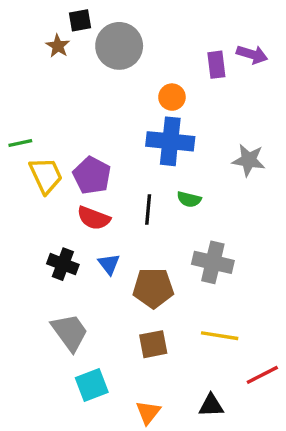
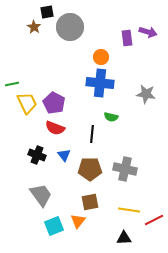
black line: (148, 210) -> (92, 134), moved
gray cross: (213, 262) -> (125, 169), moved
yellow line: (220, 336) -> (129, 210), moved
orange triangle: (148, 412) -> (78, 221), moved

